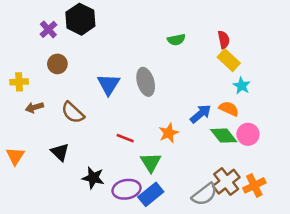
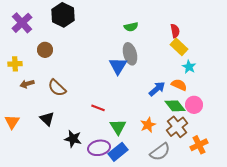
purple cross: (48, 29) -> (22, 23), moved, size x1.5
green semicircle: (176, 40) -> (131, 27), moved
gray ellipse: (146, 82) -> (130, 54), moved
blue triangle: (109, 84) -> (118, 66), moved
orange star: (169, 133) -> (148, 125), moved
brown cross: (226, 182) -> (177, 127), moved

